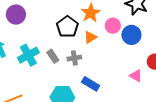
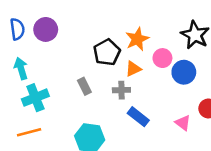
cyan cross: (28, 55) -> (35, 98), moved
gray cross: (74, 58) -> (121, 90), moved
blue rectangle: (91, 84) -> (138, 117), moved

